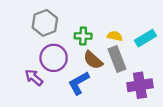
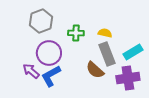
cyan rectangle: (145, 38) -> (133, 52), moved
brown semicircle: (93, 60) -> (95, 70), moved
blue L-shape: (79, 83) -> (51, 76), moved

